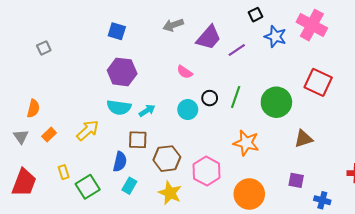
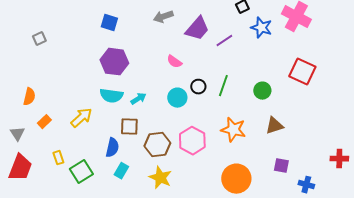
green circle: (276, 102) -> (262, 91), size x0.6
gray triangle: (21, 137) -> (17, 134), moved
brown triangle: (304, 139) -> (274, 126), moved
pink hexagon: (207, 171) -> (192, 141), moved

